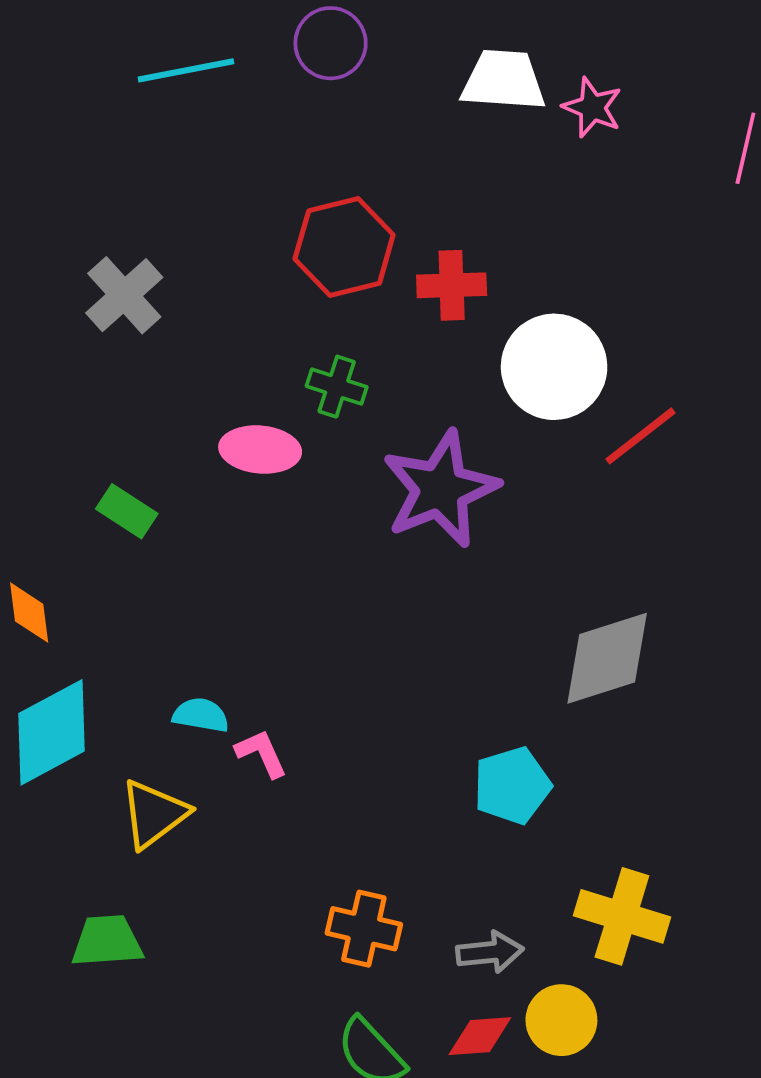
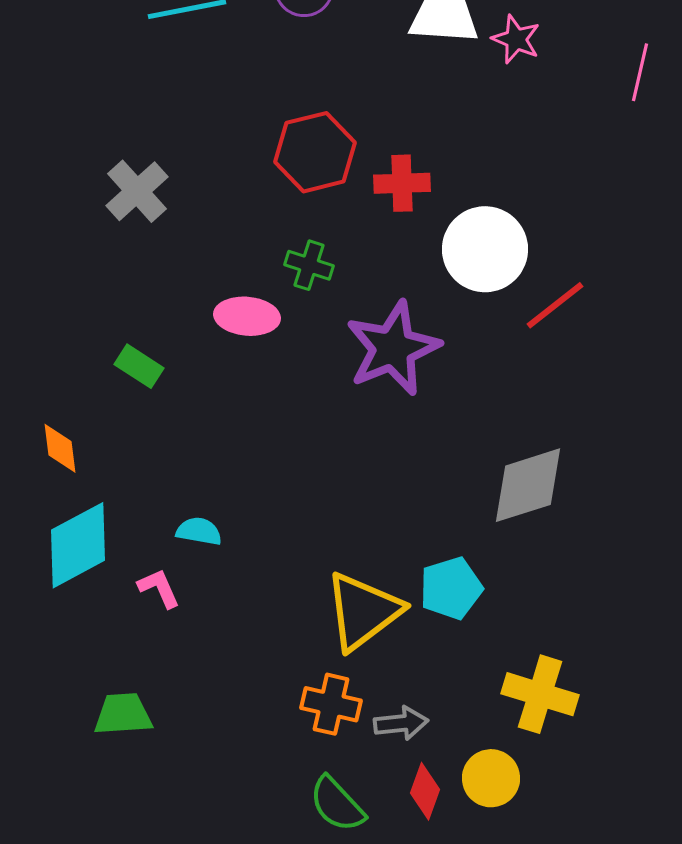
pink L-shape: (261, 753) -> (159, 588), moved
yellow triangle: (154, 814) -> (363, 611), moved, size x1.4
gray arrow: (490, 952) -> (401, 723), moved
red diamond: (480, 1036) -> (425, 791), turned -66

